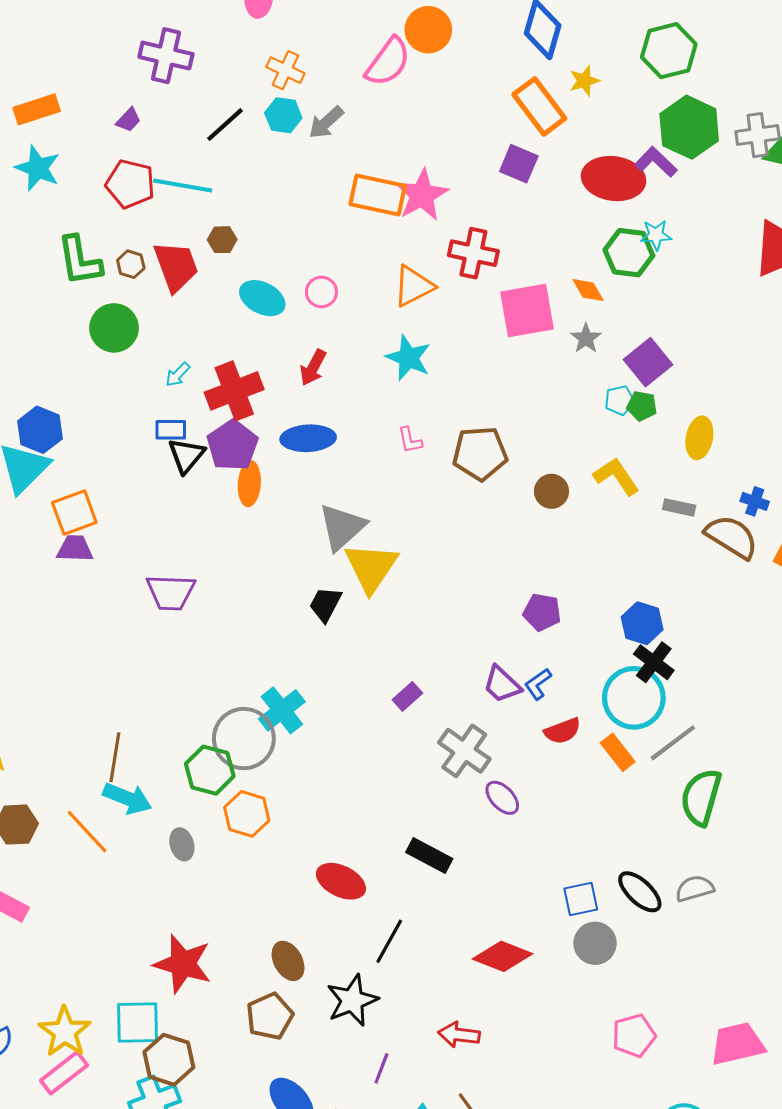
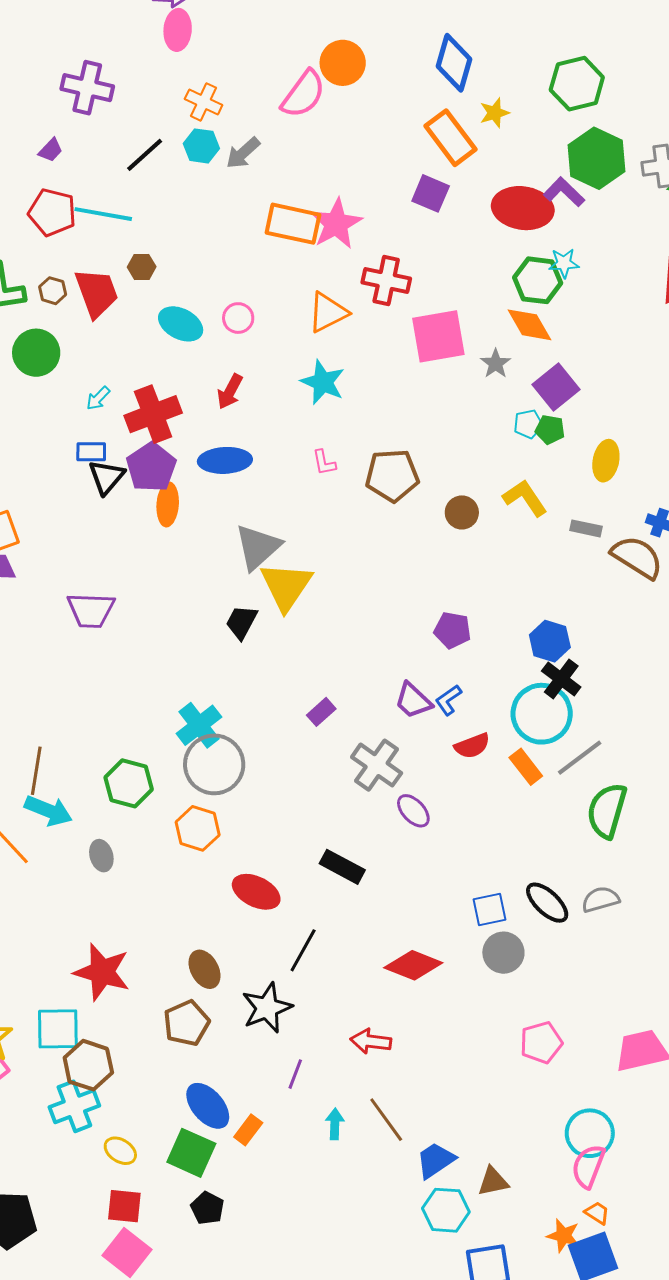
orange diamond: (588, 290) -> (529, 325), moved, size x1.4
gray circle: (244, 739) -> (214, 764), moved
orange hexagon: (247, 814) -> (198, 828), moved

